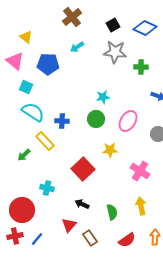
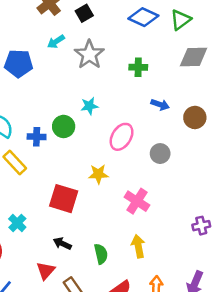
black square: (113, 25) -> (84, 13), moved
gray star: (115, 52) -> (89, 54), moved, turned 30
green circle: (96, 119) -> (64, 126), moved
red square: (83, 169) -> (64, 199), turned -30
cyan cross: (47, 188) -> (17, 223), turned 32

